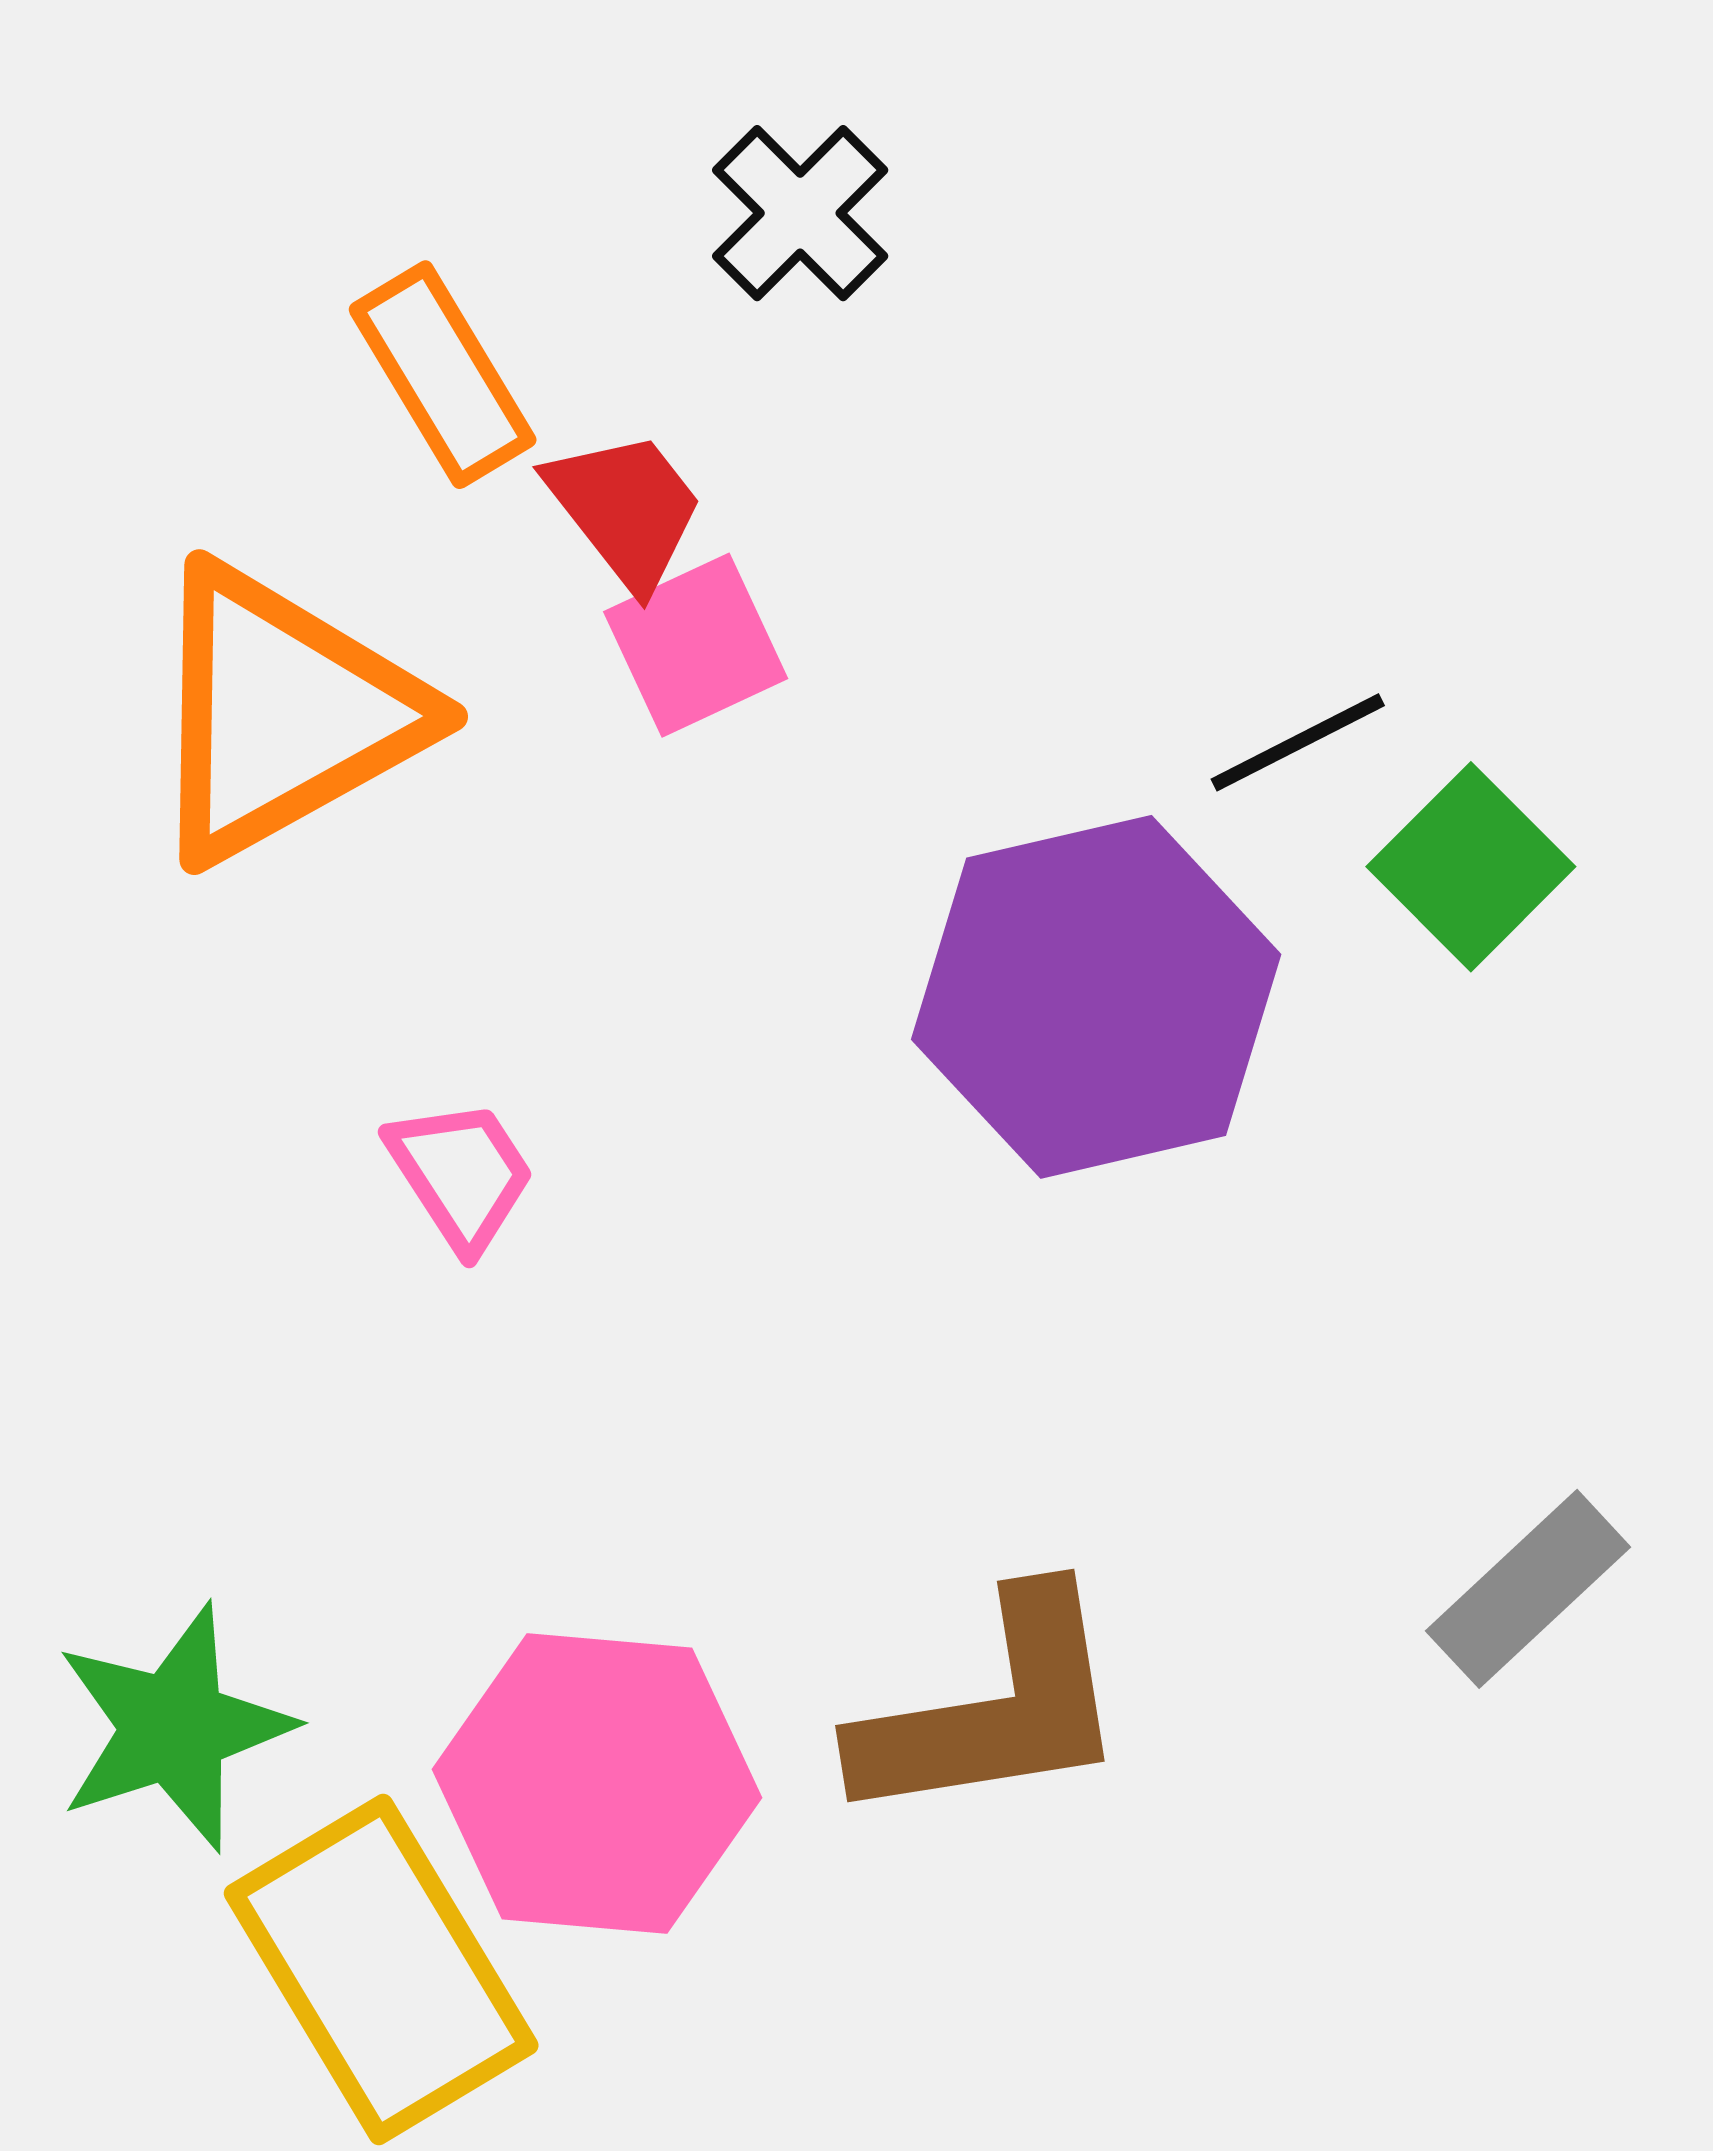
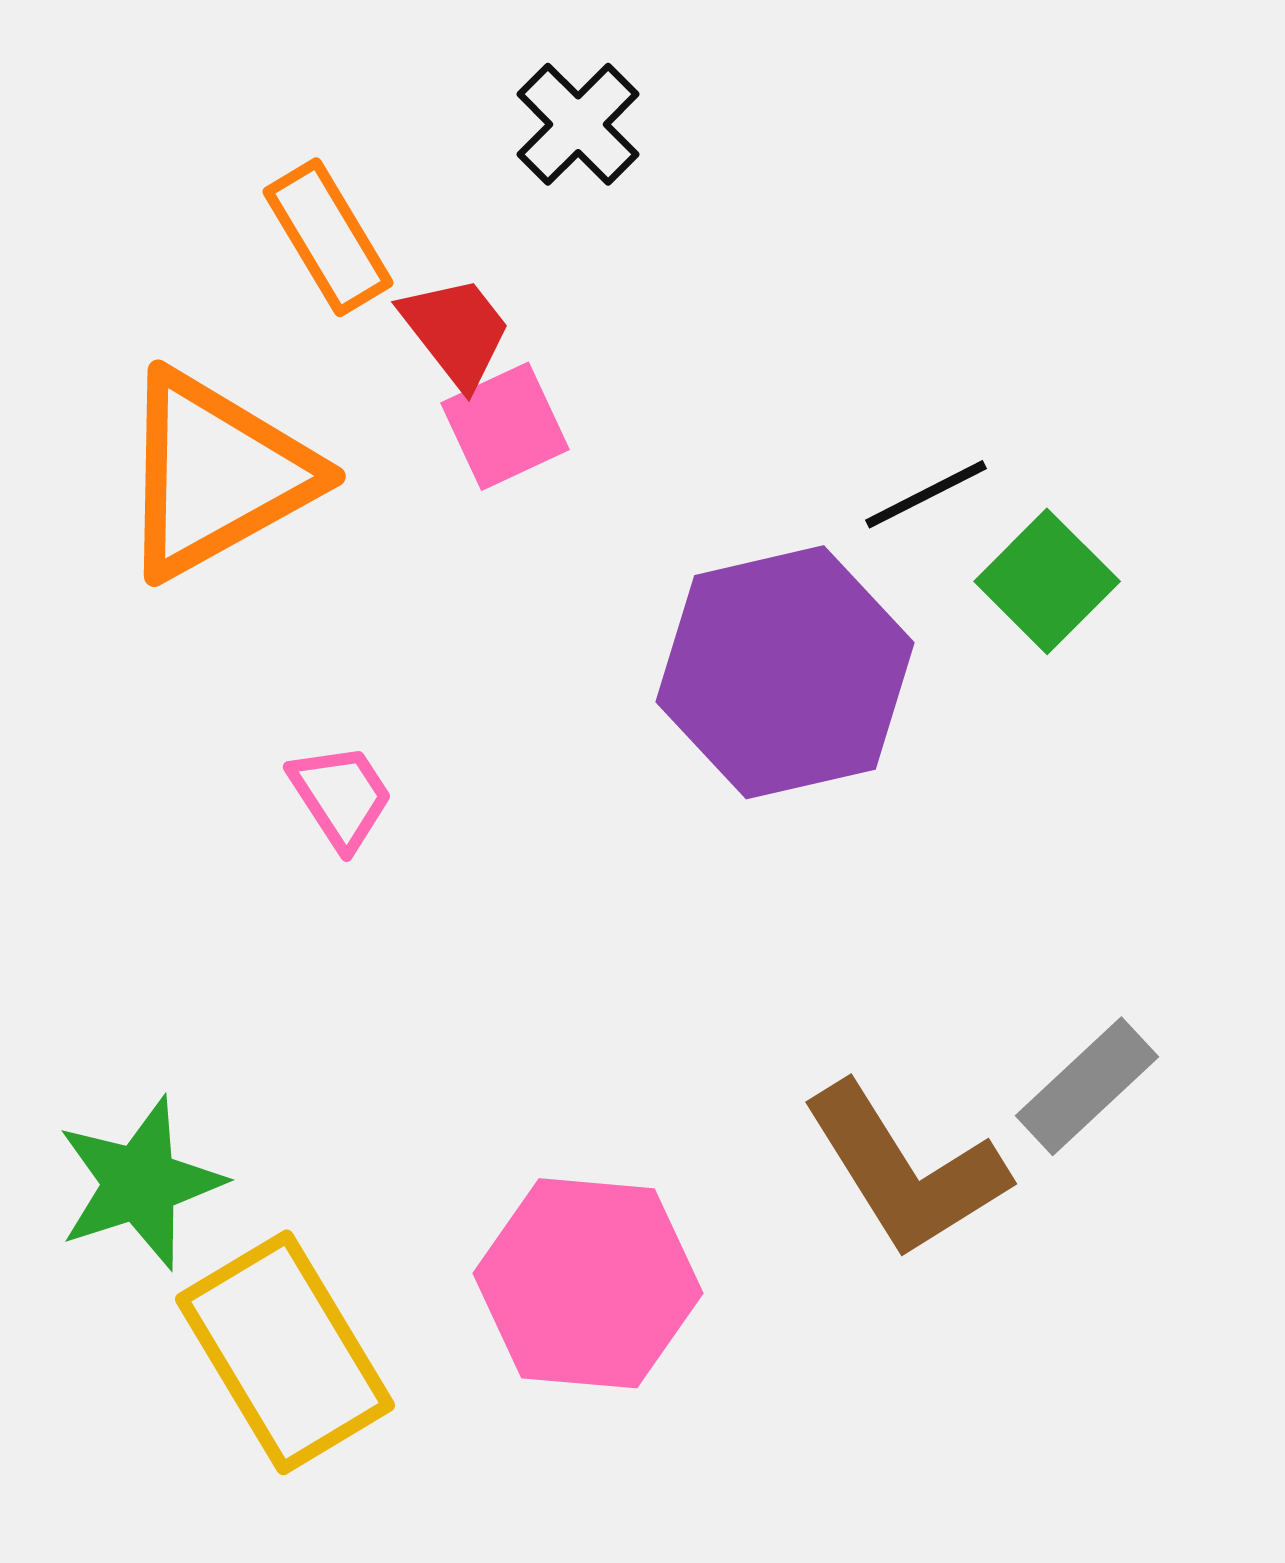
brown L-shape: (993, 1709) -> (905, 1170), moved, turned 67
pink hexagon: (597, 1783) -> (588, 1283), moved

